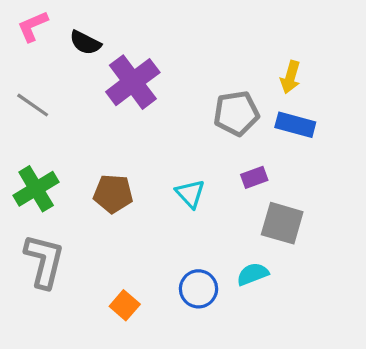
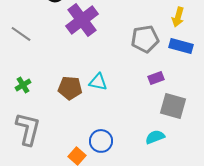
green cross: (36, 189) -> (23, 85), size x0.6
cyan triangle: (190, 194) -> (98, 82), moved, turned -36
blue circle: (198, 289) -> (101, 141), moved

